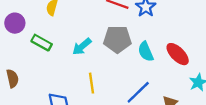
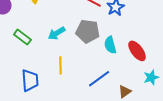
green rectangle: (42, 43) -> (22, 37), moved

